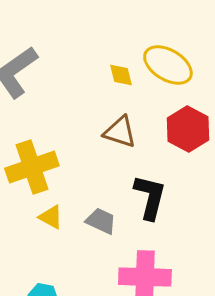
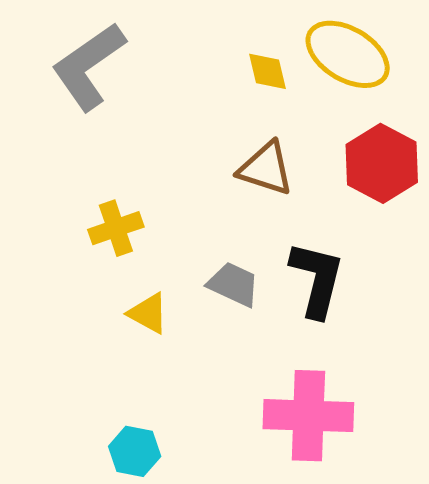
yellow cross: (32, 167) -> (116, 228), size x0.6
gray trapezoid: (101, 221) -> (233, 284), moved

